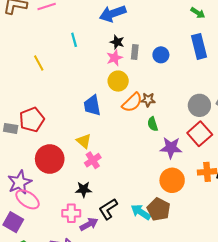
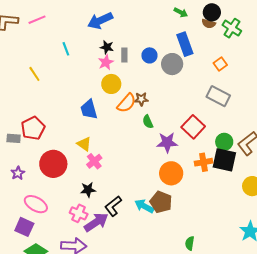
gray circle: (199, 105) -> (172, 64), moved
purple star: (20, 182) -> (18, 173), moved, size x0.6
pink cross: (71, 213) -> (79, 213), turned 30
purple arrow: (89, 224) -> (96, 222), size x1.4

